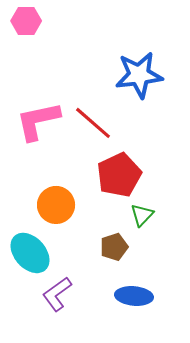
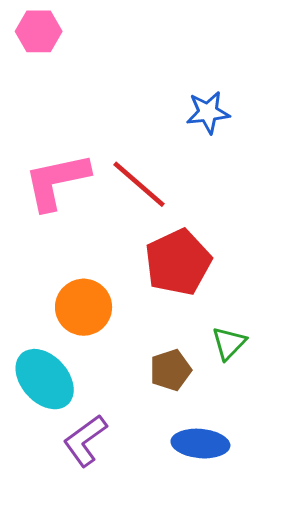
blue star: (139, 75) -> (208, 112), size x0.6
green triangle: (142, 215) -> (229, 343), moved

